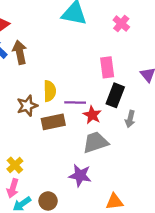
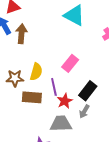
pink rectangle: (107, 67) -> (70, 63), moved, turned 30
purple line: (75, 102) -> (54, 87), turned 60
gray arrow: (130, 119) -> (84, 111), moved

